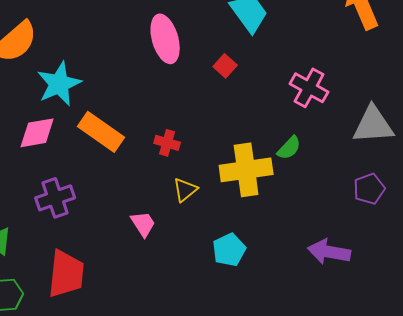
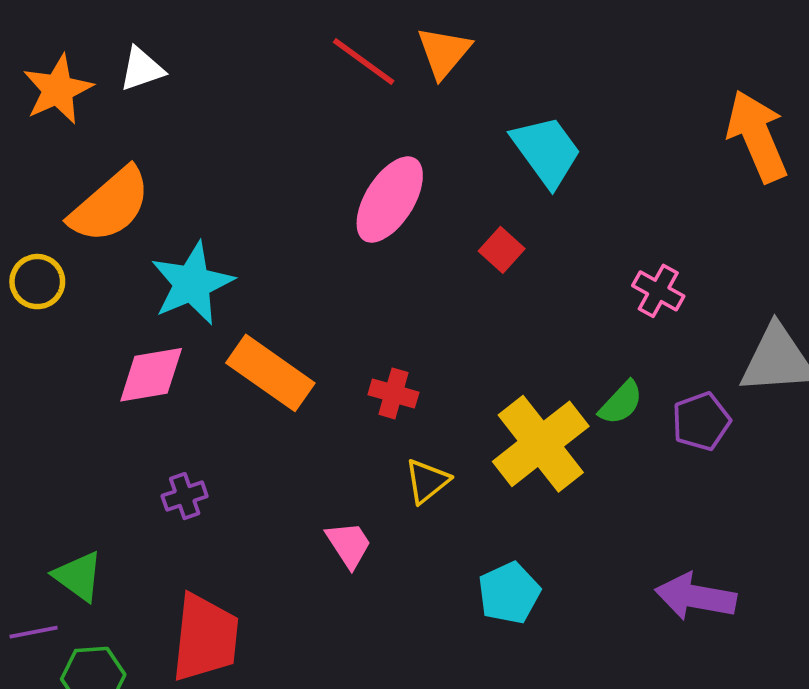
pink ellipse: (165, 39) -> (390, 200), turned 48
pink cross: (309, 88) -> (658, 291), size x0.7
yellow cross: (246, 170) -> (541, 444), turned -30
purple pentagon: (369, 189) -> (701, 421), moved
purple cross: (55, 198) -> (185, 496), size x0.6

